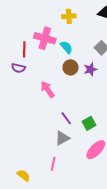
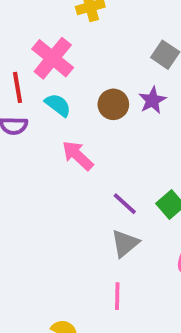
pink cross: (45, 38) -> (53, 58), turned 35
cyan semicircle: (66, 47) -> (58, 105), moved

